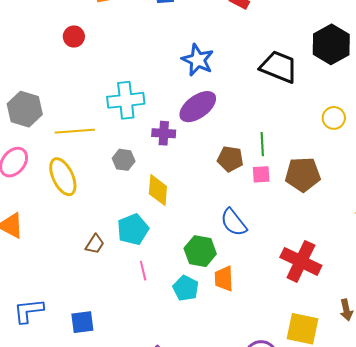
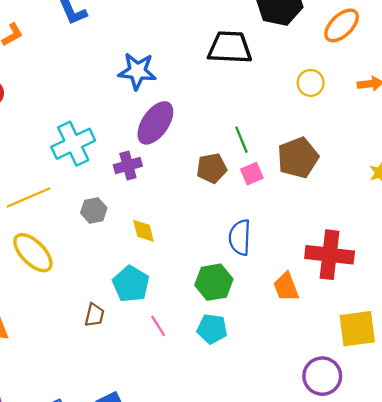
yellow diamond: (158, 190) -> (144, 231), size x0.7
blue semicircle: (234, 222) -> (240, 237), turned 60
orange trapezoid: (224, 279) -> (286, 287), moved

